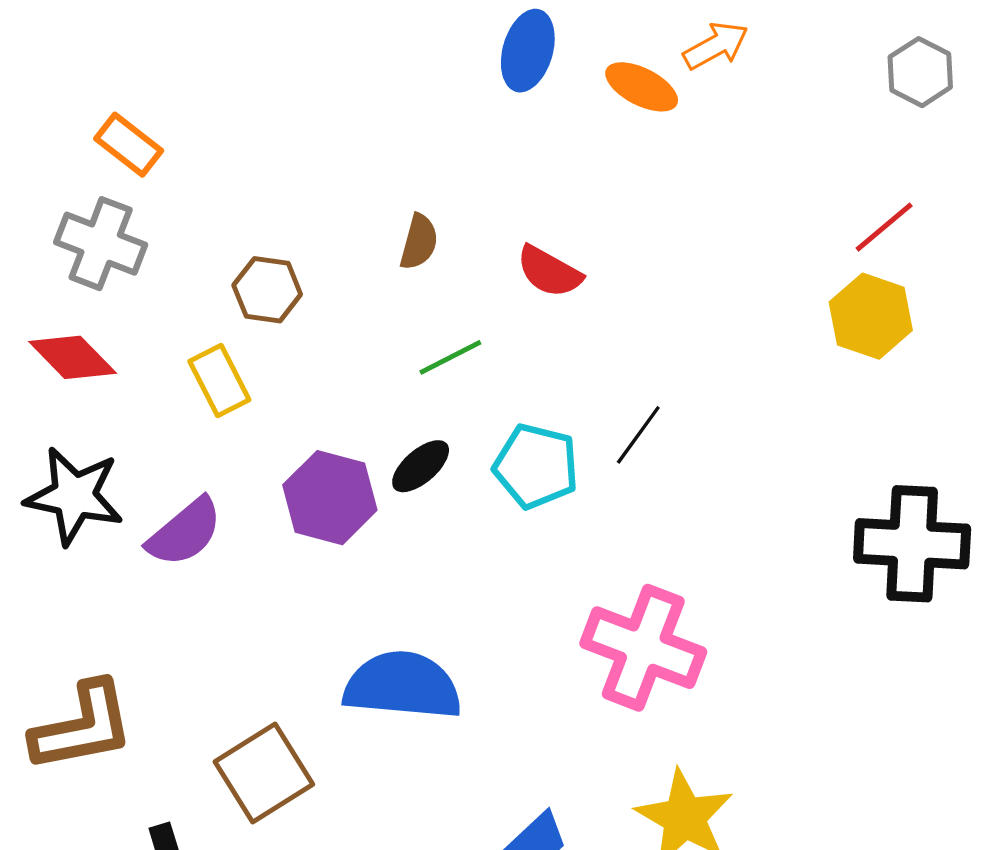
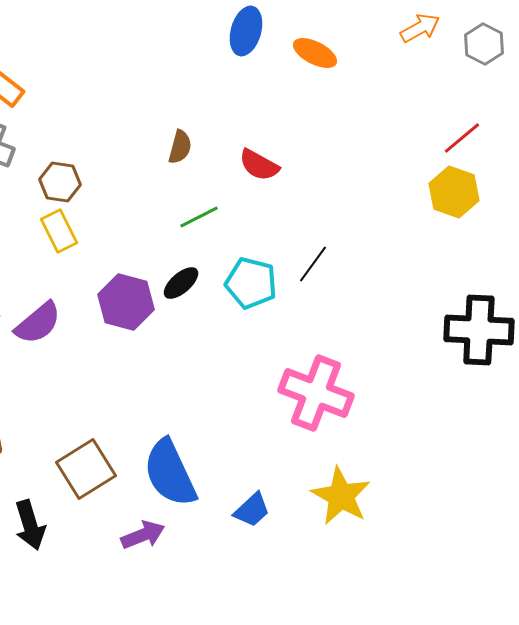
orange arrow: (716, 46) -> (420, 28), moved
brown hexagon: (267, 290) -> (60, 182), moved
blue semicircle: (402, 686) -> (170, 473), moved, turned -120

